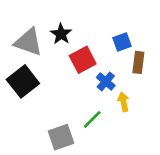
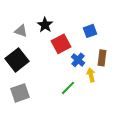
gray triangle: (28, 42) -> (21, 31), size x0.6
brown rectangle: (138, 62) -> (102, 58), moved
gray square: (61, 137) -> (20, 93), moved

